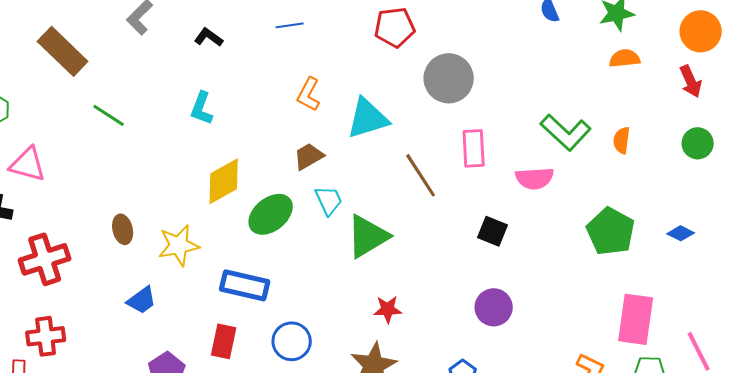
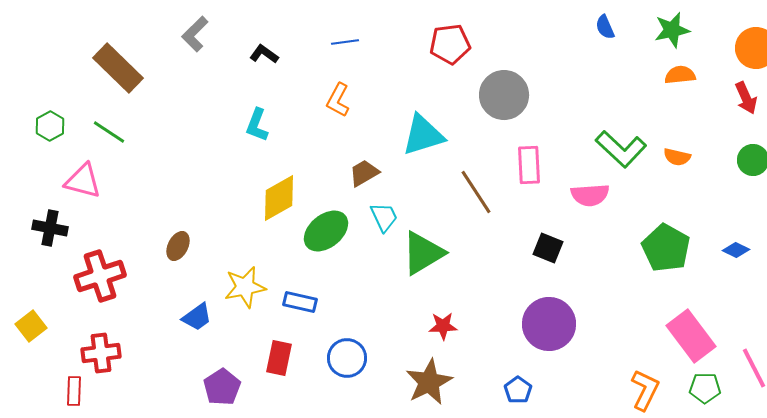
orange L-shape: (309, 94) -> (338, 100), moved
green line: (109, 115) -> (109, 132), moved
orange semicircle: (622, 140) -> (677, 157), turned -84
brown ellipse: (123, 229) -> (178, 246), turned 40
yellow star: (179, 245) -> (245, 287), moved
blue rectangle: (245, 285) -> (300, 302), size x0.7
purple circle: (494, 307) -> (549, 324), size x1.4
pink rectangle: (636, 319) -> (691, 336), turned -45

